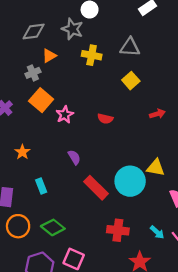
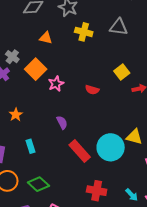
orange triangle: (49, 56) -> (46, 38), moved, turned 40
gray cross: (33, 73) -> (12, 57), moved, turned -32
yellow square: (131, 81) -> (122, 72), moved

